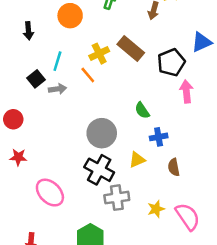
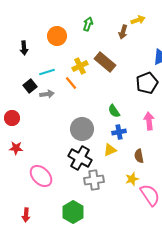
cyan line: (57, 61) -> (47, 72), turned 56
black pentagon: (171, 62) -> (147, 83), moved
pink arrow: (186, 91) -> (149, 121), moved
blue cross: (159, 137) -> (119, 132), moved
yellow star: (156, 209) -> (132, 179), moved

